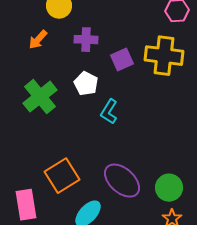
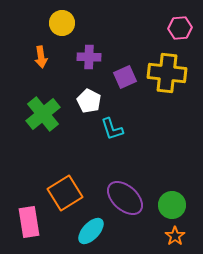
orange arrow: (38, 40) -> (41, 57), turned -50
cyan L-shape: (109, 112) -> (112, 129), turned -50

